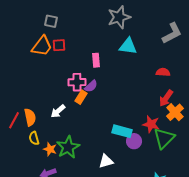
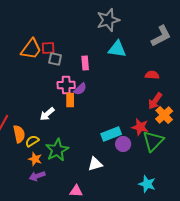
gray square: (51, 21) -> (55, 59), moved
orange rectangle: (81, 97) -> (70, 100), turned -32
orange semicircle: (30, 117) -> (19, 134), moved
cyan rectangle: (122, 131) -> (111, 134), turned -36
yellow semicircle: (34, 138) -> (32, 141), moved, turned 72
orange star: (50, 149) -> (35, 159), moved

